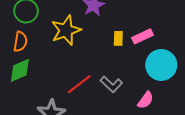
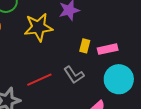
gray L-shape: (111, 84) -> (74, 75), moved

